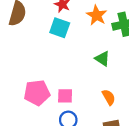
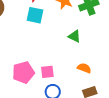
orange semicircle: (109, 97) -> (84, 68), turned -32

